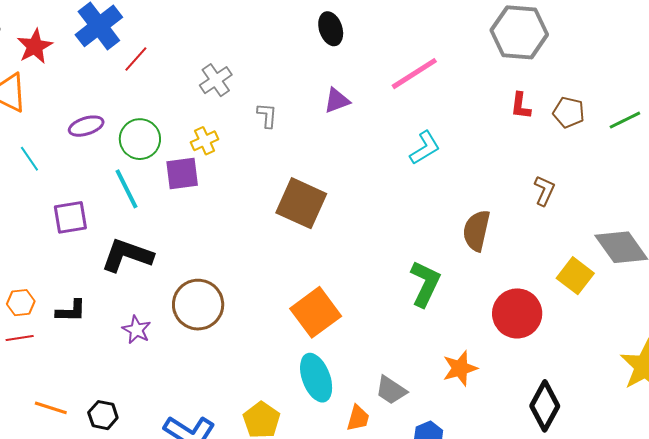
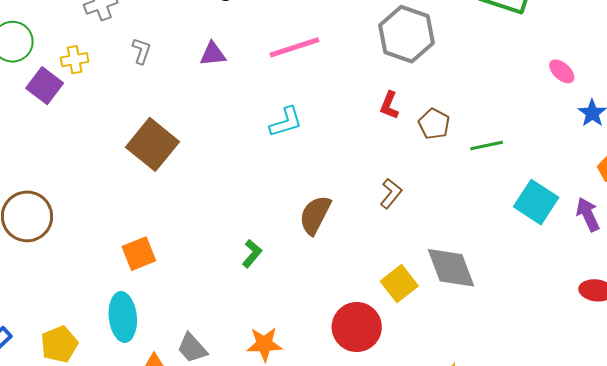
purple square: (182, 174) -> (45, 86), turned 30
green L-shape: (425, 284) -> (252, 254), size x0.6
orange square: (316, 312) -> (139, 254), size x0.7
red circle: (517, 313) -> (357, 327), moved

